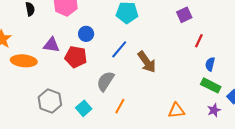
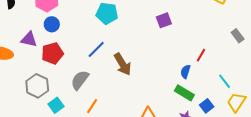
blue circle: (86, 34) -> (52, 24), moved
red line: (199, 41) -> (201, 55), moved
red pentagon: (76, 57) -> (52, 53), turned -30
gray hexagon: (50, 101) -> (37, 86), moved

